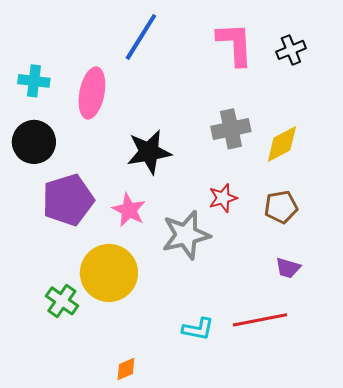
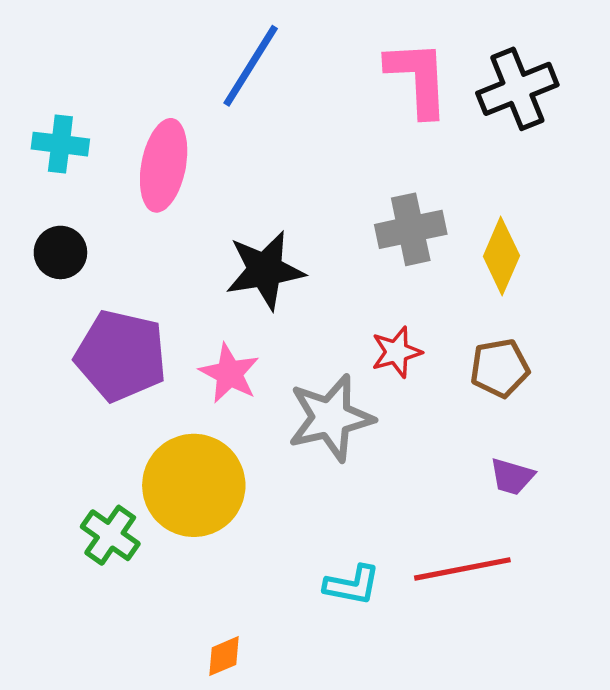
black cross: (291, 50) -> (517, 89), size x1.5
black circle: (34, 142) -> (60, 252), size x0.7
yellow diamond: (282, 144) -> (501, 256), turned -39
purple pentagon: (68, 200) -> (121, 356), turned 30

